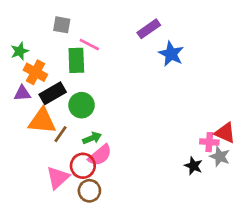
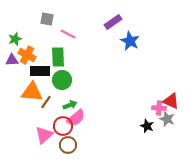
green rectangle: (76, 60) -> (58, 57), moved
purple triangle: (22, 93) -> (12, 60), moved
black rectangle: (53, 93) -> (40, 71), turned 30

